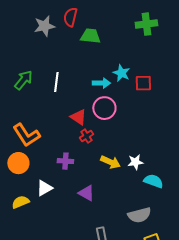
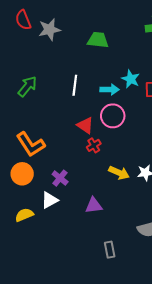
red semicircle: (70, 17) -> (23, 20), moved, turned -36
white line: (56, 82) -> (75, 85), moved
purple cross: (65, 161) -> (60, 178), moved, turned 35
purple triangle: (86, 193) -> (94, 205), turned -36

